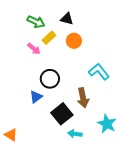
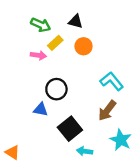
pink arrow: (34, 49) -> (38, 55), turned -32
blue triangle: (36, 97) -> (41, 109), turned 48
brown arrow: (83, 98) -> (107, 111), moved, turned 48

